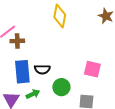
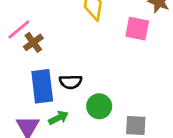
brown cross: (17, 41) -> (33, 42), turned -32
pink square: (92, 69) -> (137, 29), moved

